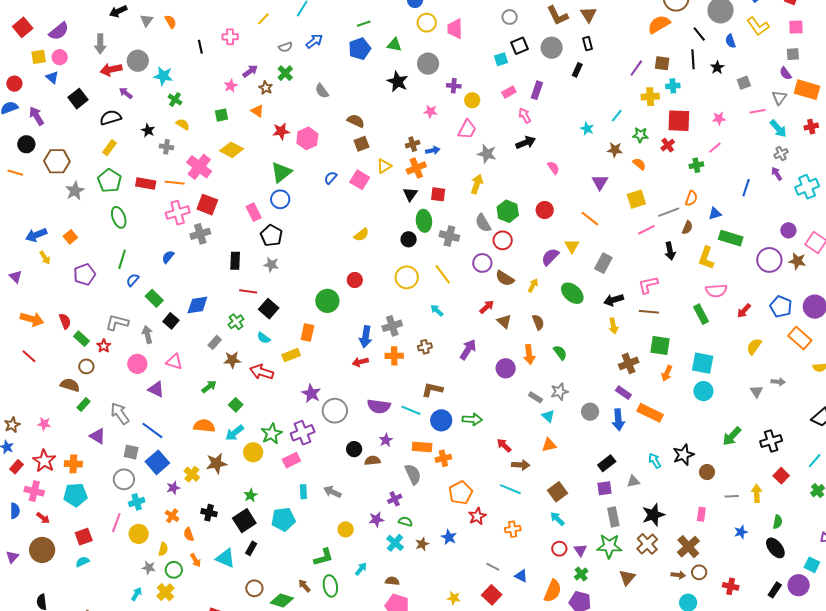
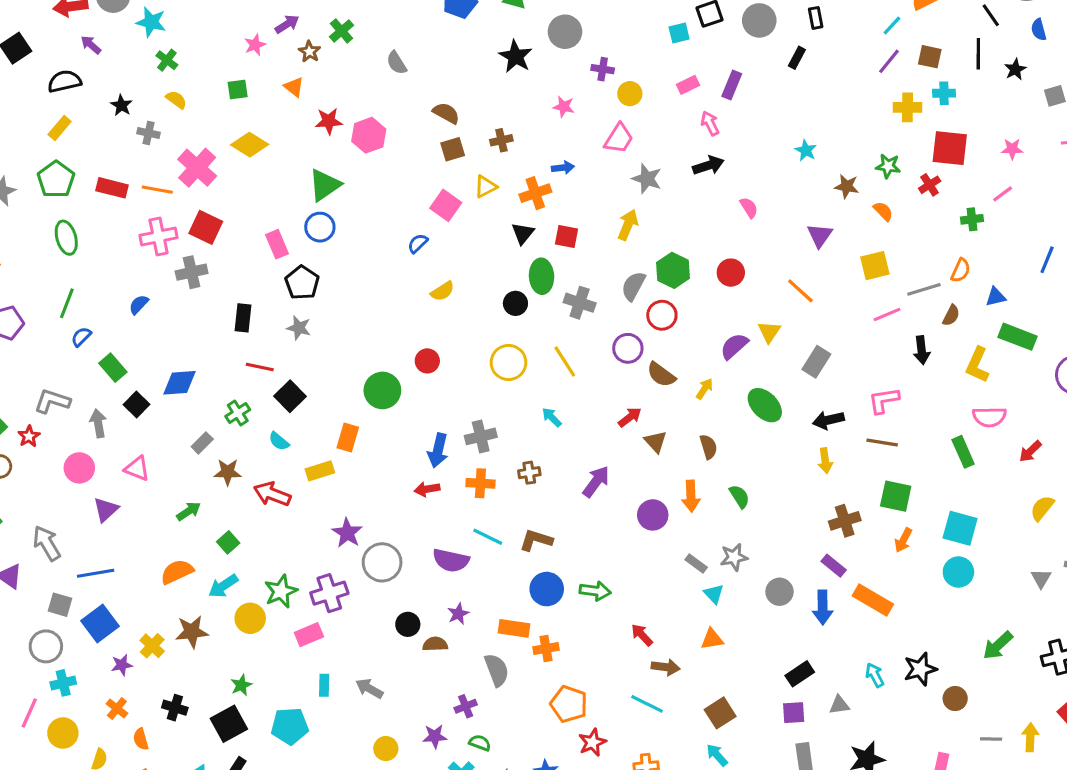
cyan line: (617, 116) -> (892, 26), moved
brown cross: (413, 144) -> (501, 140), moved
blue semicircle: (331, 178) -> (418, 243), moved
gray semicircle: (483, 223) -> (633, 286), turned 54
purple triangle: (156, 389) -> (106, 510), turned 48
cyan line: (411, 410) -> (488, 537), moved
orange semicircle: (204, 426) -> (177, 572), turned -35
blue line: (152, 430) -> (96, 573), turned -50
orange pentagon: (461, 493) -> (569, 704), turned -30

